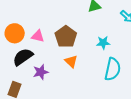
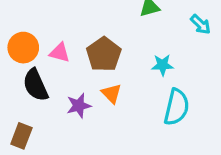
black semicircle: (23, 57) -> (36, 85), turned -80
purple star: (41, 72) -> (79, 106), moved

